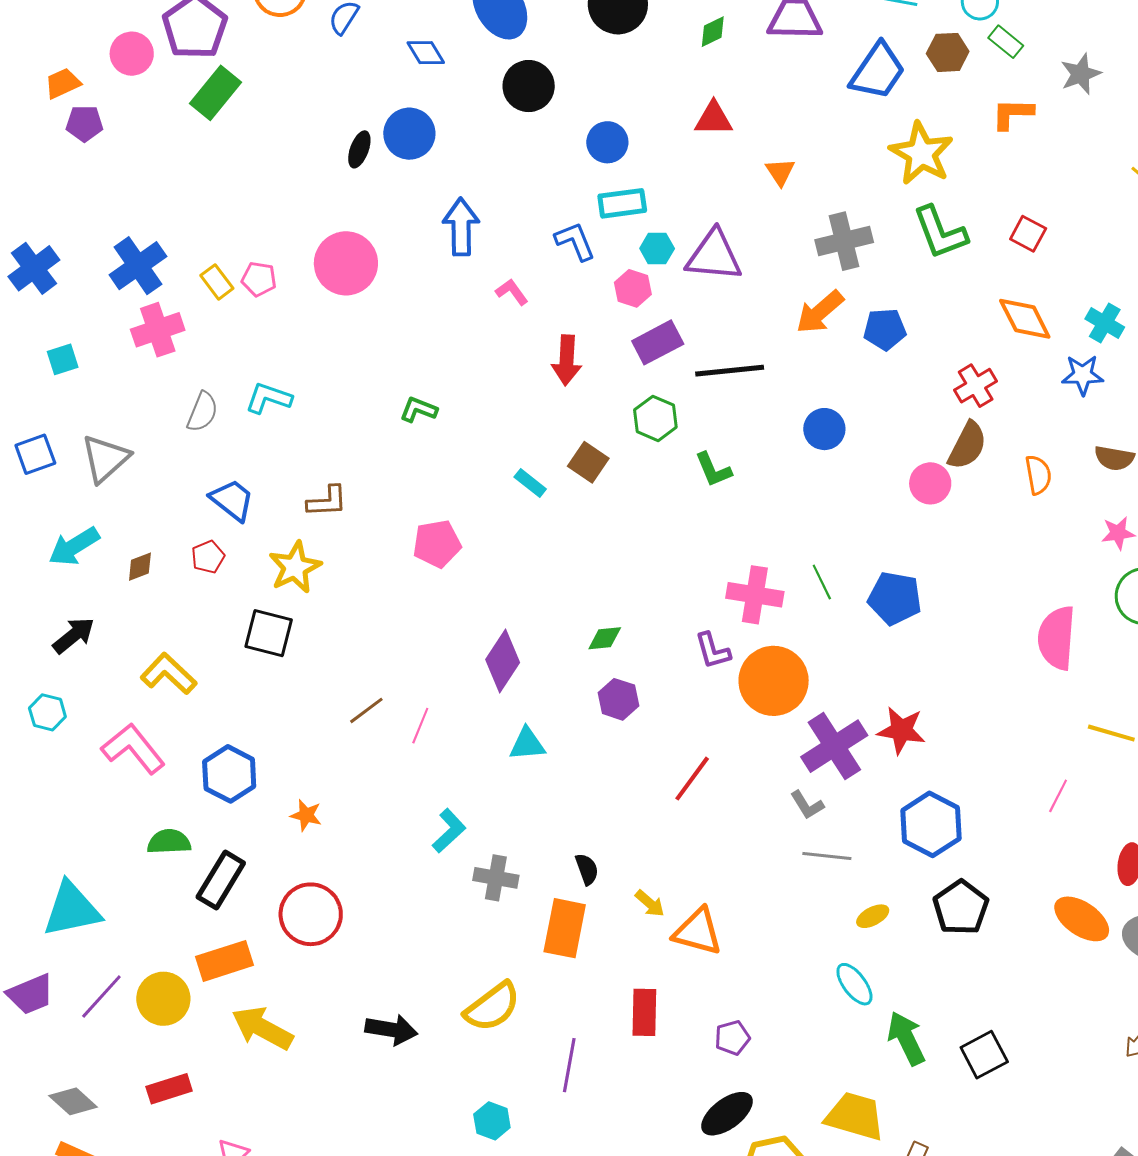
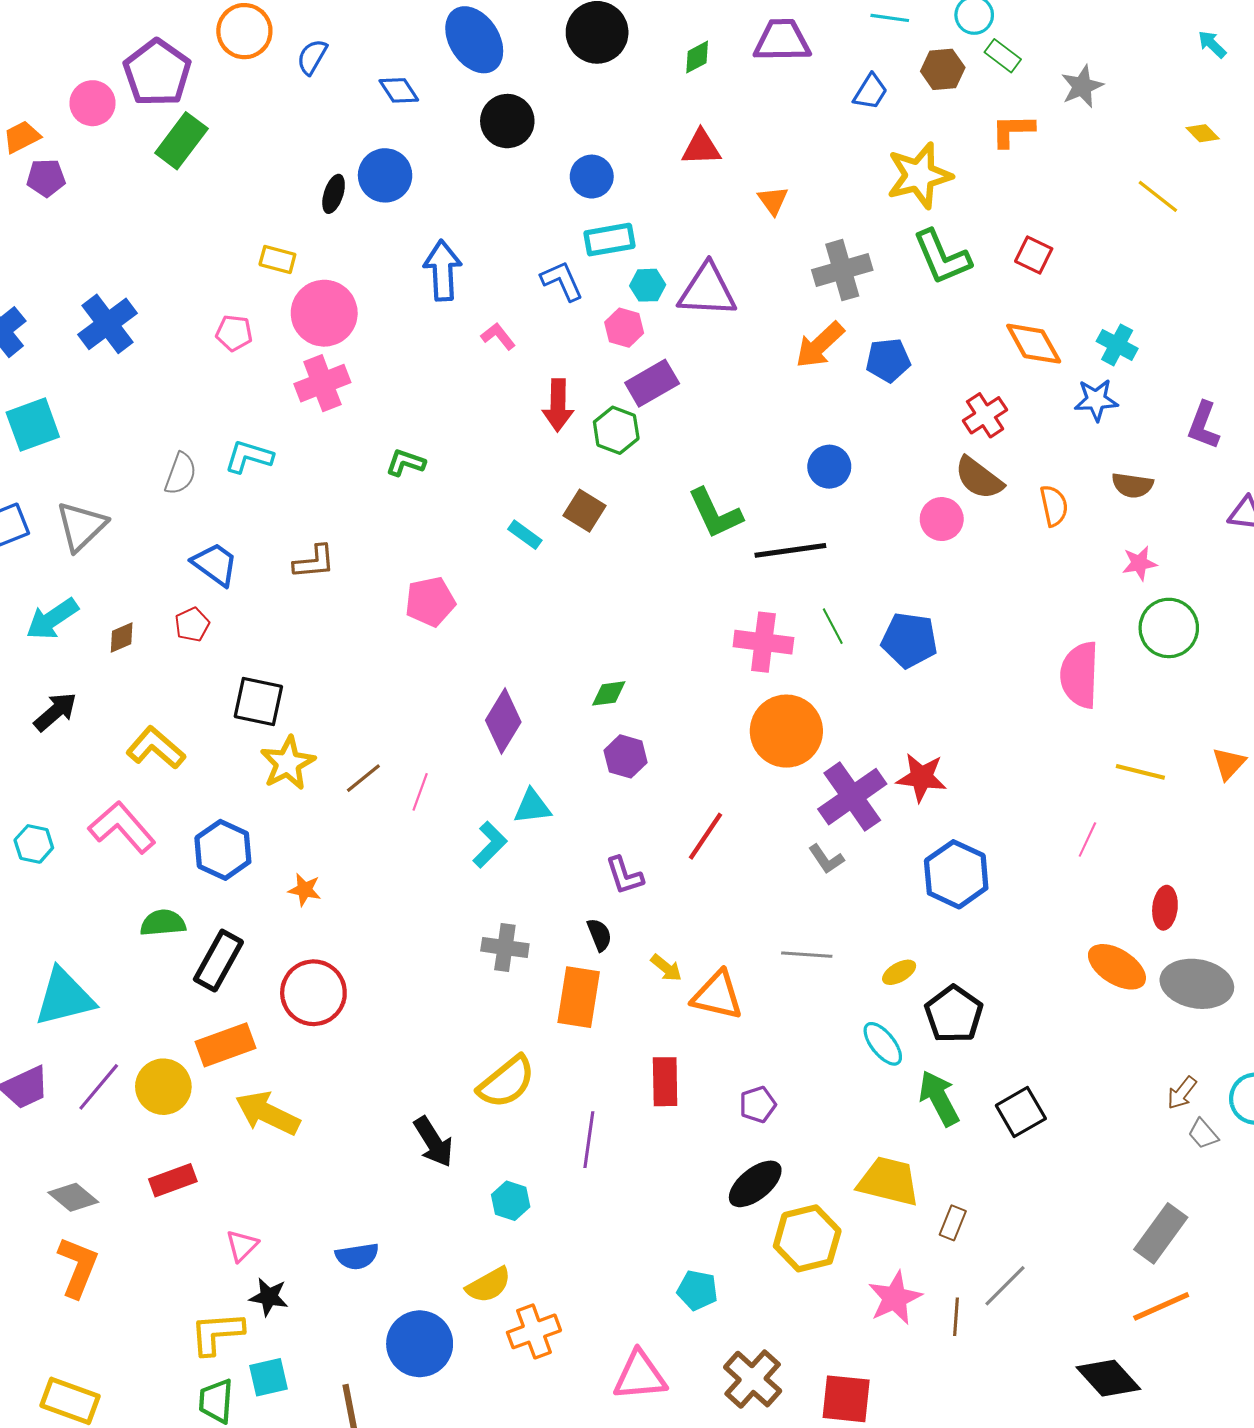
blue trapezoid: (878, 71) -> (870, 92), size x0.6
yellow star: (921, 153) -> (919, 176), turned 30
yellow rectangle: (217, 282) -> (277, 259), moved, turned -36
pink cross: (158, 330) -> (322, 383), moved
cyan square: (63, 359) -> (33, 425), size x1.6
black line: (730, 371) -> (790, 550), moved
green hexagon: (655, 418) -> (616, 430), moved
brown semicircle: (967, 446) -> (979, 478), turned 102
green L-shape: (713, 470) -> (715, 513), size x1.4
yellow star: (295, 567) -> (288, 763), moved
purple L-shape: (713, 651) -> (624, 875), moved
cyan hexagon: (47, 712) -> (34, 844), moved
cyan L-shape: (449, 831) -> (490, 845), moved
gray line: (827, 856) -> (807, 955), moved
black pentagon: (961, 908) -> (954, 1014), moved
black arrow: (391, 1030) -> (433, 1142), moved, turned 51

